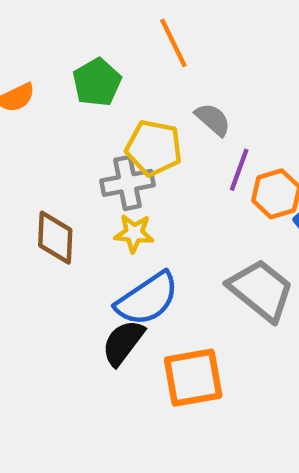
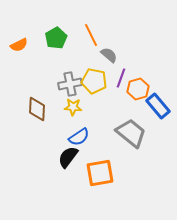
orange line: (173, 43) -> (91, 35), moved
yellow pentagon: (154, 148) -> (94, 81), moved
blue semicircle: (147, 299) -> (79, 137), size x0.7

